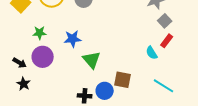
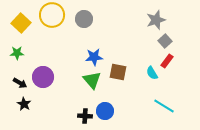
green star: (40, 33) -> (17, 53), moved
blue star: (73, 39) -> (94, 57), moved
brown square: (123, 80) -> (118, 72), moved

